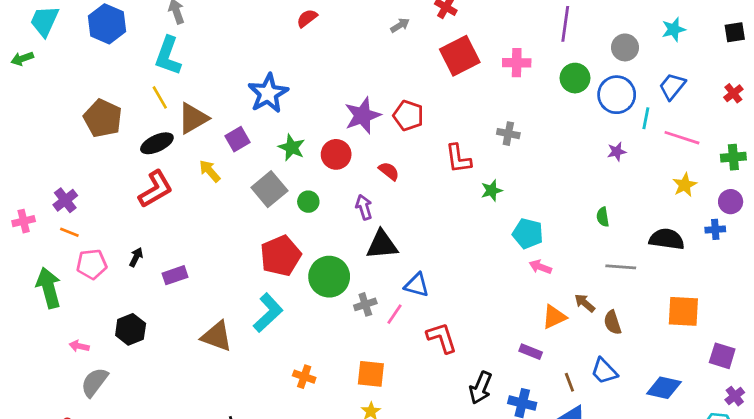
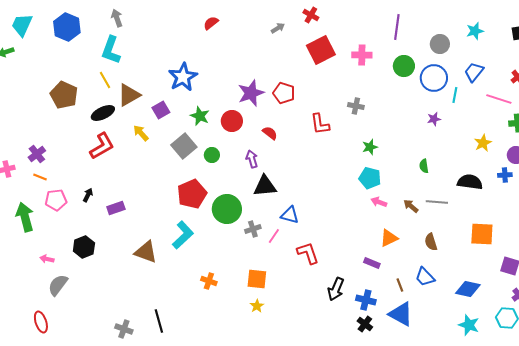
pink line: (682, 138) -> (499, 99), moved
green star: (492, 191) -> (370, 147), moved
brown arrow: (585, 303) -> (411, 206), moved

